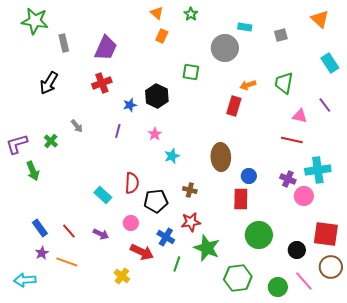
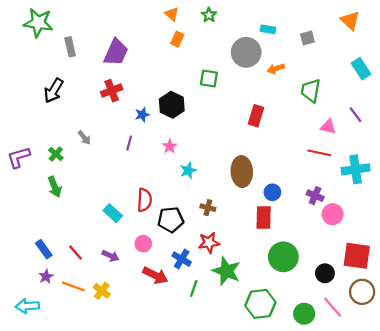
orange arrow: (248, 85) -> (276, 69), moved
cyan cross: (318, 170) -> (356, 169), moved
green arrow: (33, 171) -> (55, 187), moved
yellow cross: (122, 276) -> (102, 291), moved

